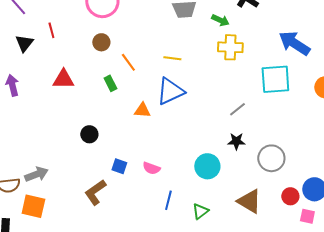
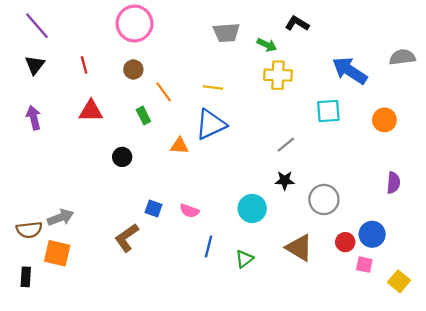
red line: (51, 30) -> (84, 65), moved
black triangle: (24, 43) -> (35, 65), moved
cyan square: (275, 79) -> (328, 111), size x0.7
black circle: (89, 134) -> (122, 157), moved

